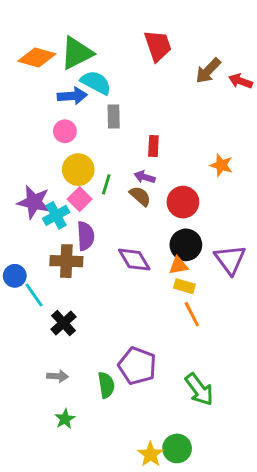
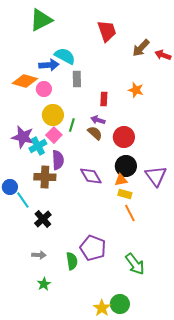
green triangle: (77, 53) -> (41, 20), moved
orange diamond: (37, 57) -> (25, 81), moved
orange star: (221, 165) -> (136, 90), moved

